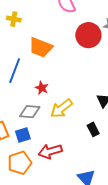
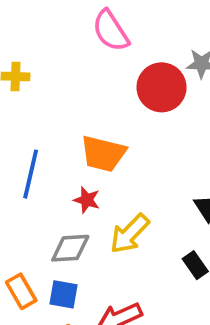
orange trapezoid: (41, 47) -> (103, 154), moved
blue square: (23, 135) -> (63, 294), turned 35

